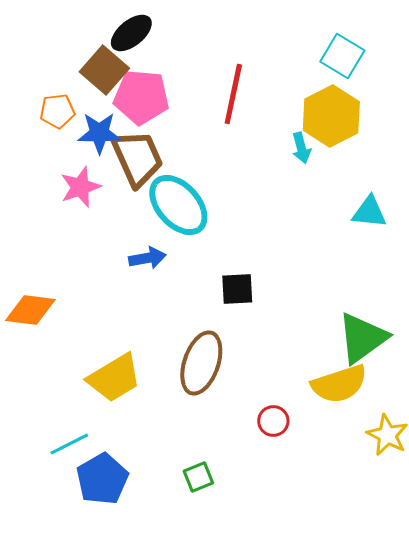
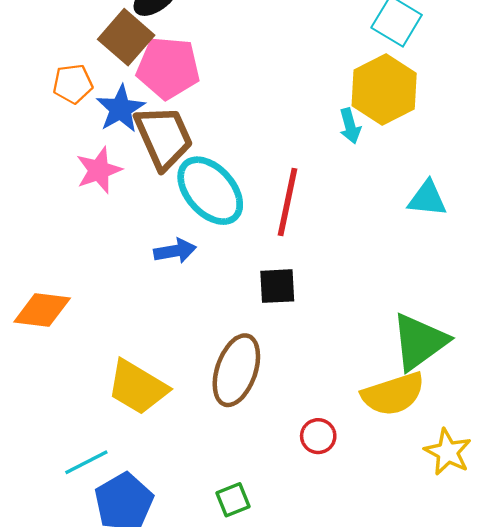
red line: (233, 94) -> (288, 202), moved
blue star: (99, 133) -> (120, 109), turned -30
yellow trapezoid: (114, 378) -> (138, 387), turned 62

